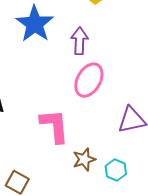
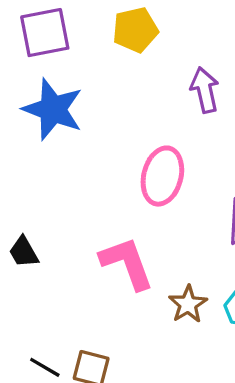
purple arrow: (79, 41) -> (205, 90), moved

